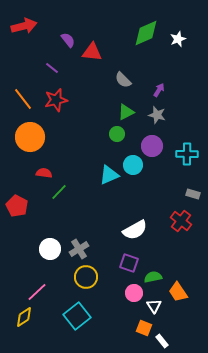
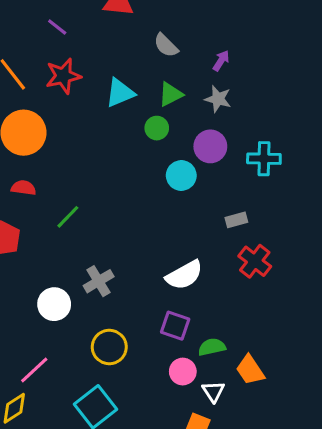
red semicircle: (44, 173) -> (24, 188), moved
cyan triangle: (109, 175) -> (120, 93), moved
gray rectangle: (193, 194) -> (236, 220), moved, turned -32
gray cross: (79, 249) -> (99, 281), moved

